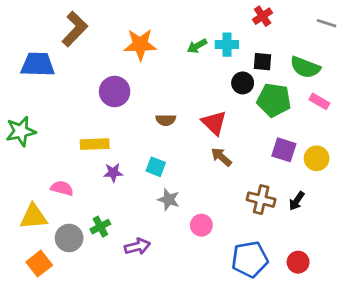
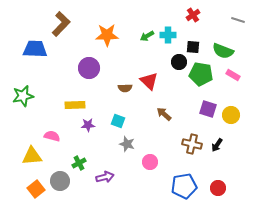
red triangle: (214, 123) -> (149, 81), moved
gray circle: (69, 238) -> (60, 181), moved

